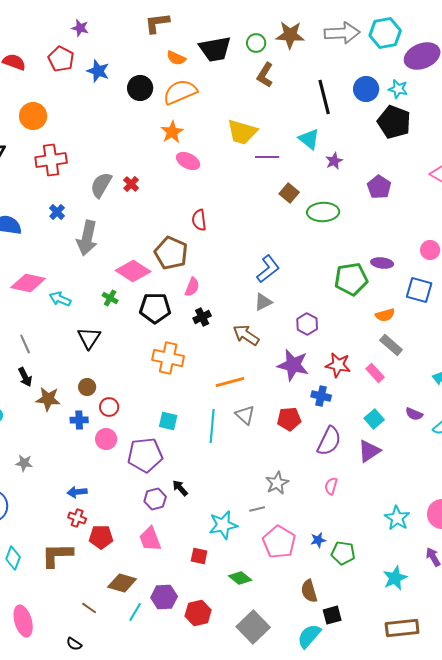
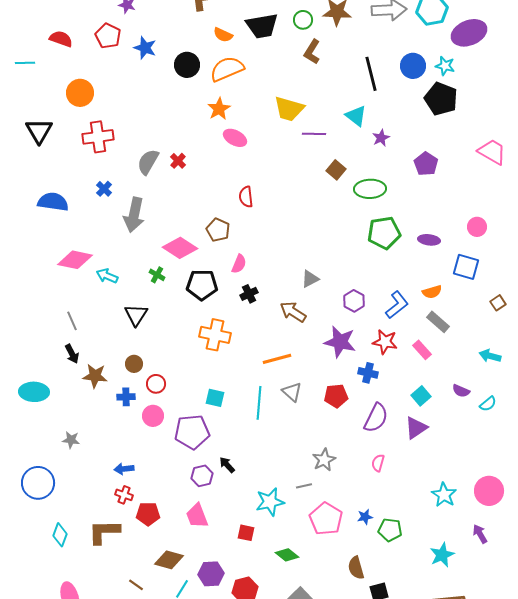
brown pentagon: (171, 253) -> (218, 230), size x0.7
blue L-shape: (268, 269) -> (397, 305), moved
green pentagon: (351, 279) -> (384, 233), moved

